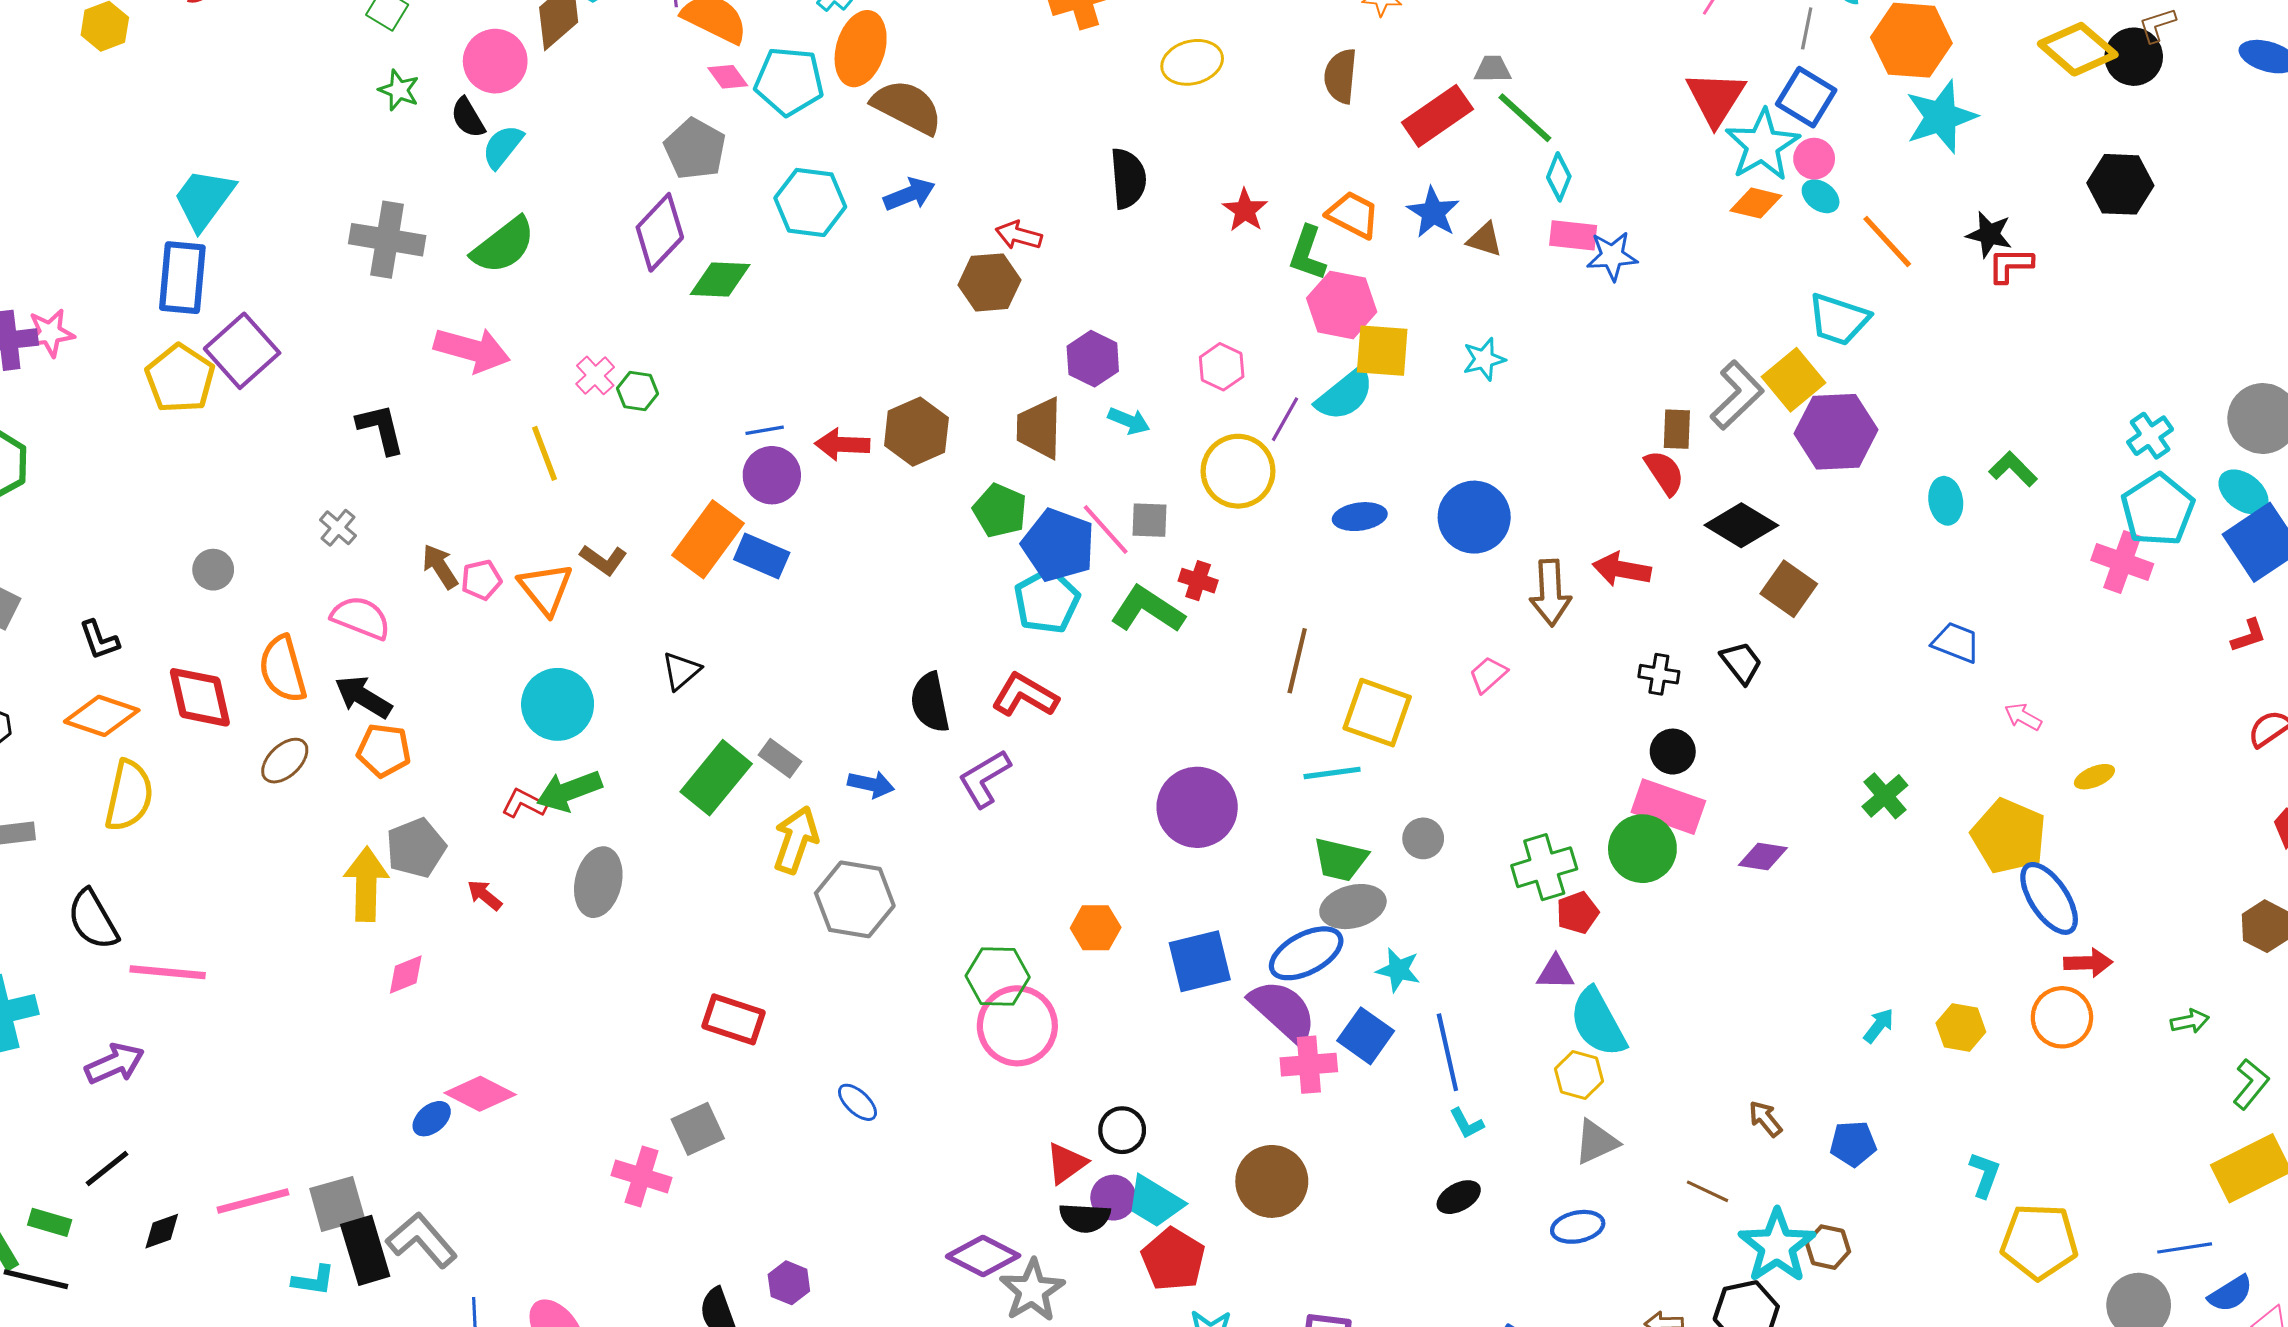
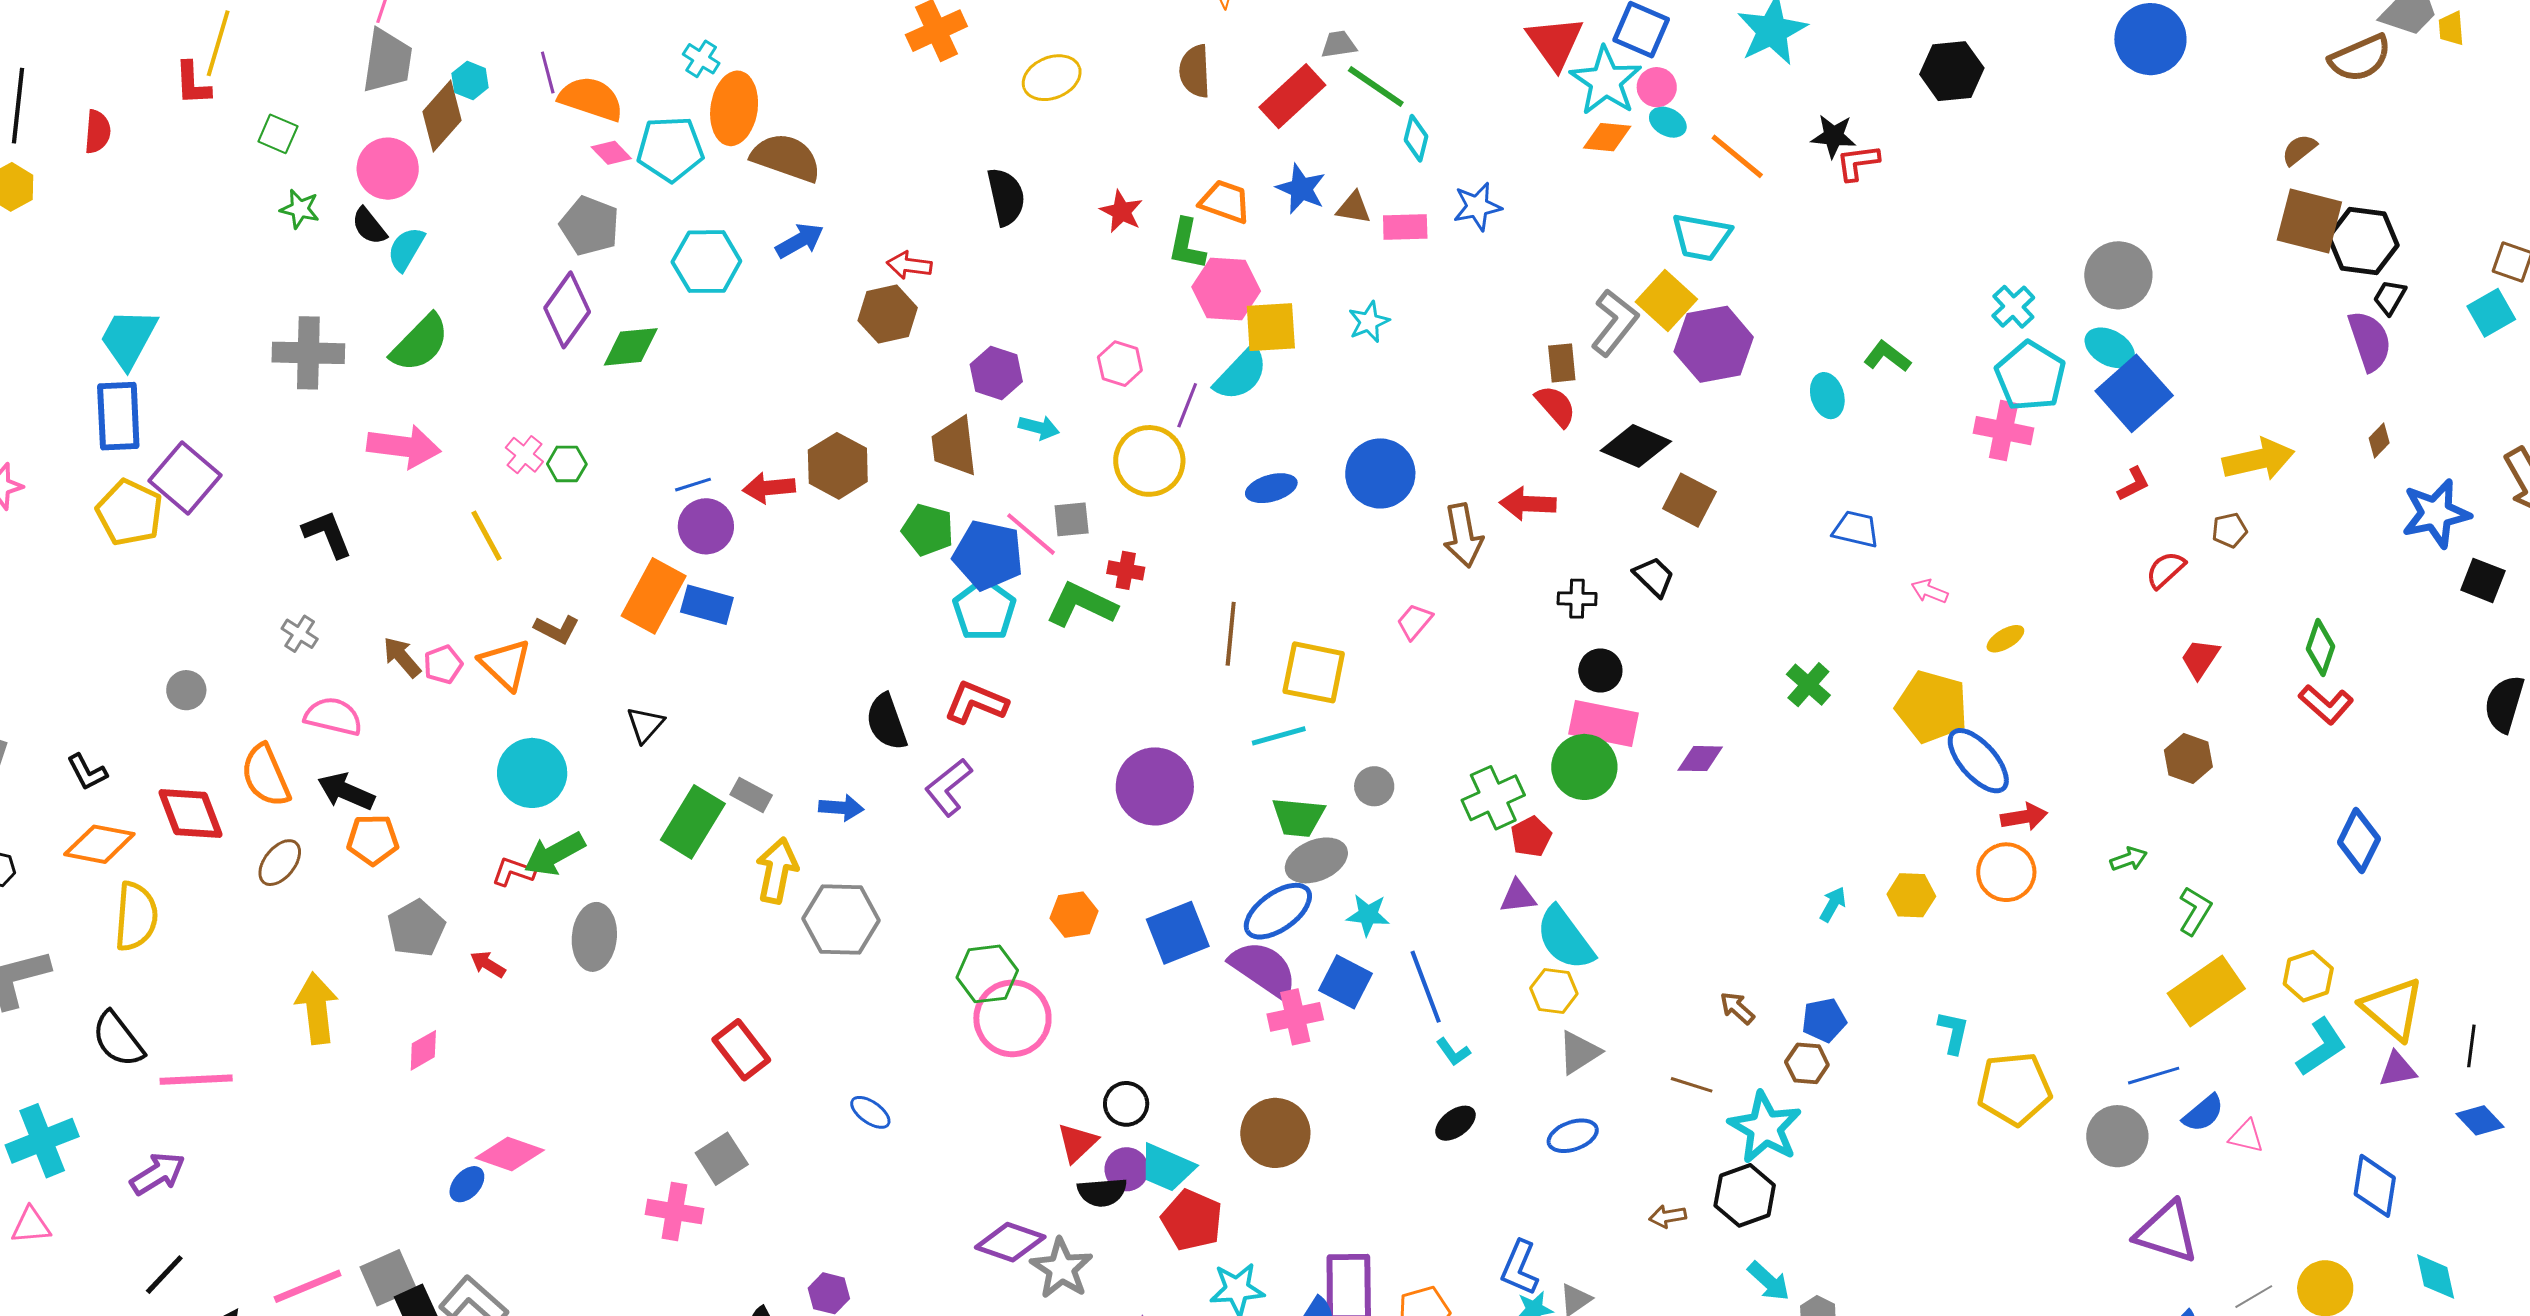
pink rectangle: (1573, 235) -> (1405, 227), moved
yellow arrow: (366, 884) -> (317, 1008), moved
red rectangle: (734, 1019) -> (741, 1050), turned 42
brown hexagon: (1828, 1247) -> (1807, 1063), moved

